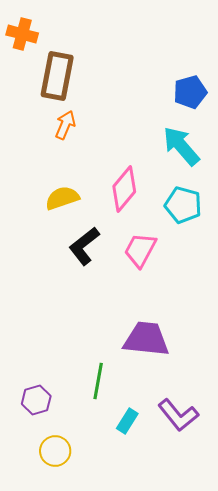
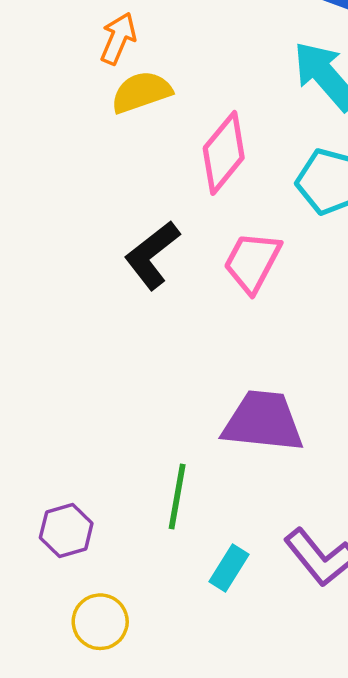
yellow semicircle: (62, 198) -> (141, 92), moved

